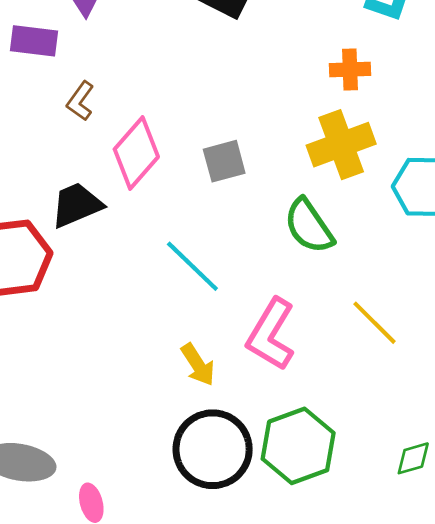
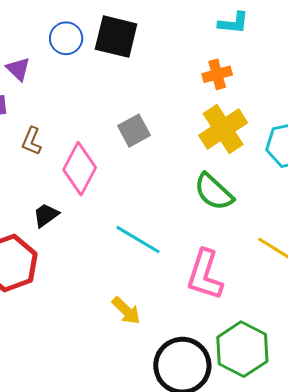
gray square: (224, 161) -> (134, 131), moved
black trapezoid: (77, 205) -> (46, 215), size x0.7
yellow arrow: (198, 365) -> (126, 311), moved

